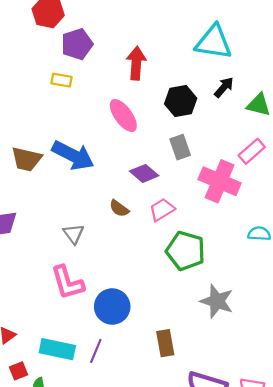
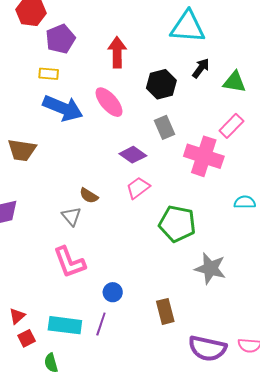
blue arrow: (73, 155) -> (63, 108), moved
brown semicircle: (119, 208) -> (89, 196), moved
pink trapezoid: (162, 210) -> (138, 188), moved
blue circle: (112, 307) -> (113, 292), moved, size x0.6
red square: (19, 371) -> (27, 338), moved

